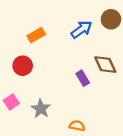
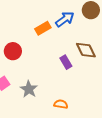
orange rectangle: (36, 35) -> (43, 28), moved

